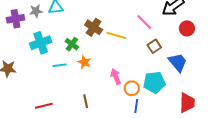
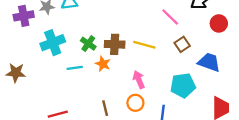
brown cross: (94, 27) -> (115, 44), moved, turned -30
yellow line: (116, 35) -> (144, 45), moved
blue trapezoid: (178, 62) -> (209, 62), turned -30
orange circle: (132, 88) -> (135, 103), moved

